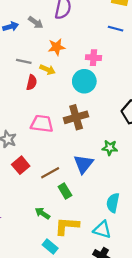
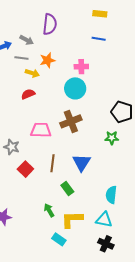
gray line: (24, 61) -> (21, 58), moved
yellow arrow: (47, 70) -> (32, 73), moved
red semicircle: (32, 82) -> (28, 94), turned -120
green star: (110, 148) -> (112, 138), moved
brown line: (50, 173) -> (53, 163), moved, turned -48
green arrow: (42, 213) -> (49, 210), turned 32

